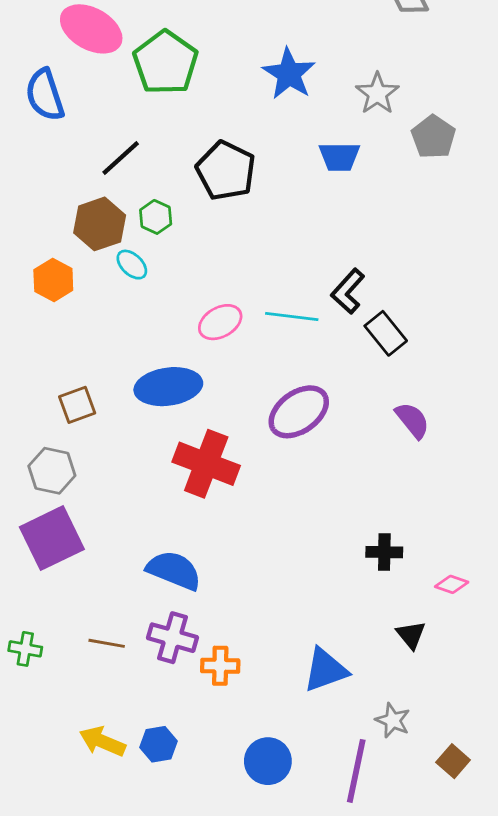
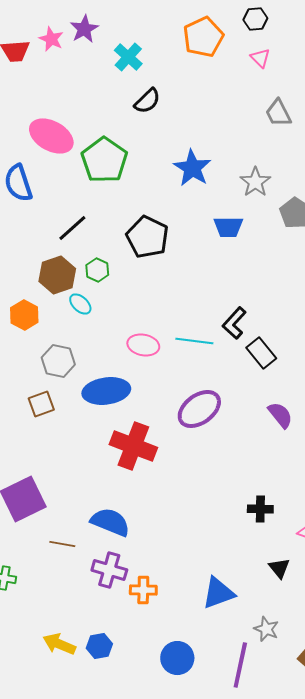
pink ellipse: (220, 322) -> (143, 345), turned 40
gray hexagon: (52, 471) -> (58, 361), moved
brown line: (107, 643) -> (62, 544), moved

